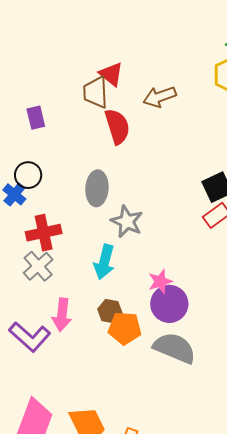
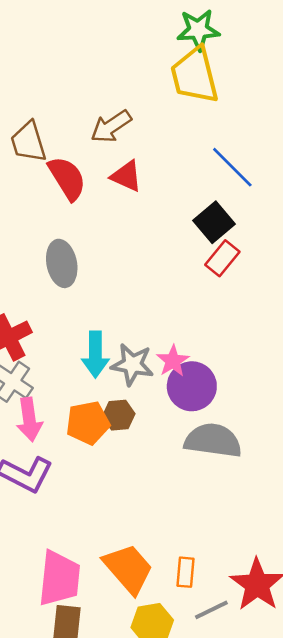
red triangle: (111, 74) -> (126, 176), moved
gray star: (127, 222) -> (132, 365), moved
pink arrow: (62, 315) -> (29, 419), moved
orange pentagon: (125, 328) -> (88, 423), moved

